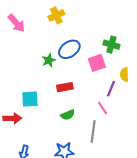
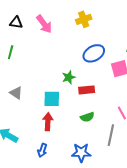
green star: (49, 60) -> (69, 77), moved
red arrow: (12, 118) -> (48, 122), moved, turned -90

